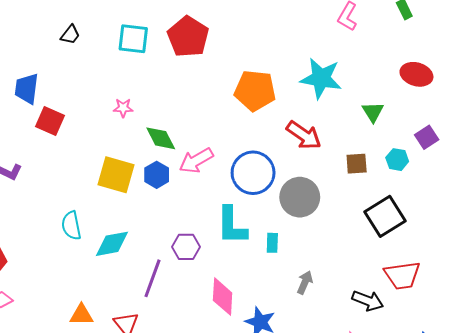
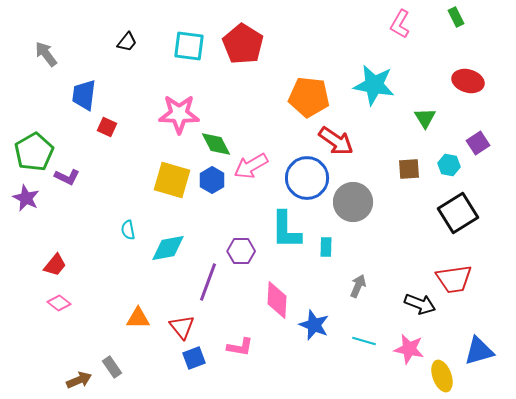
pink star: (123, 108) -> (179, 114), size x2.0
red square: (50, 121) -> (107, 127), size x0.7
red arrow: (304, 135) -> (336, 141), moved
black square: (385, 216) -> (458, 213), moved
cyan semicircle: (71, 226) -> (128, 230), size x0.7

